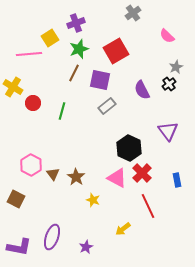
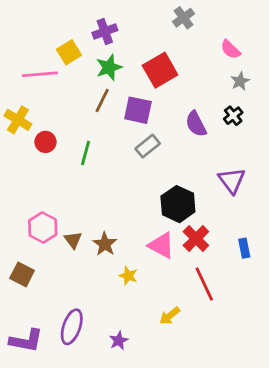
gray star: (176, 67) -> (240, 81), moved

